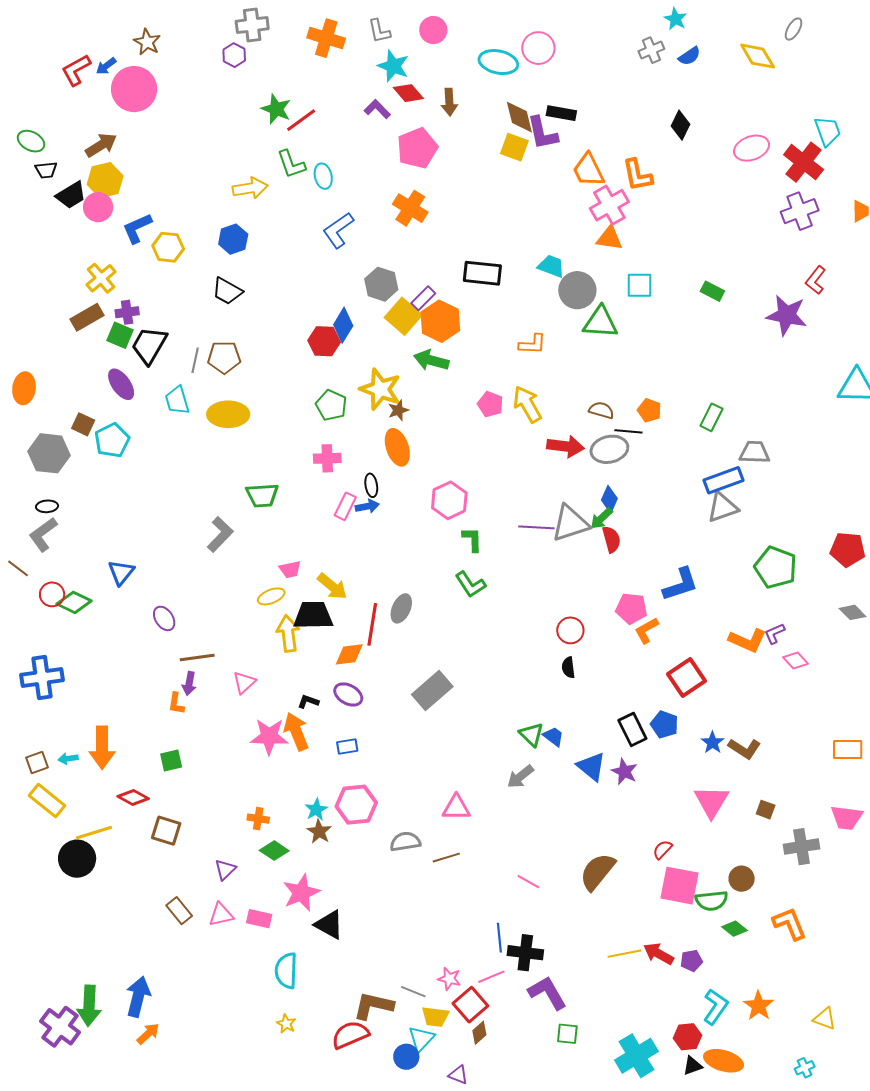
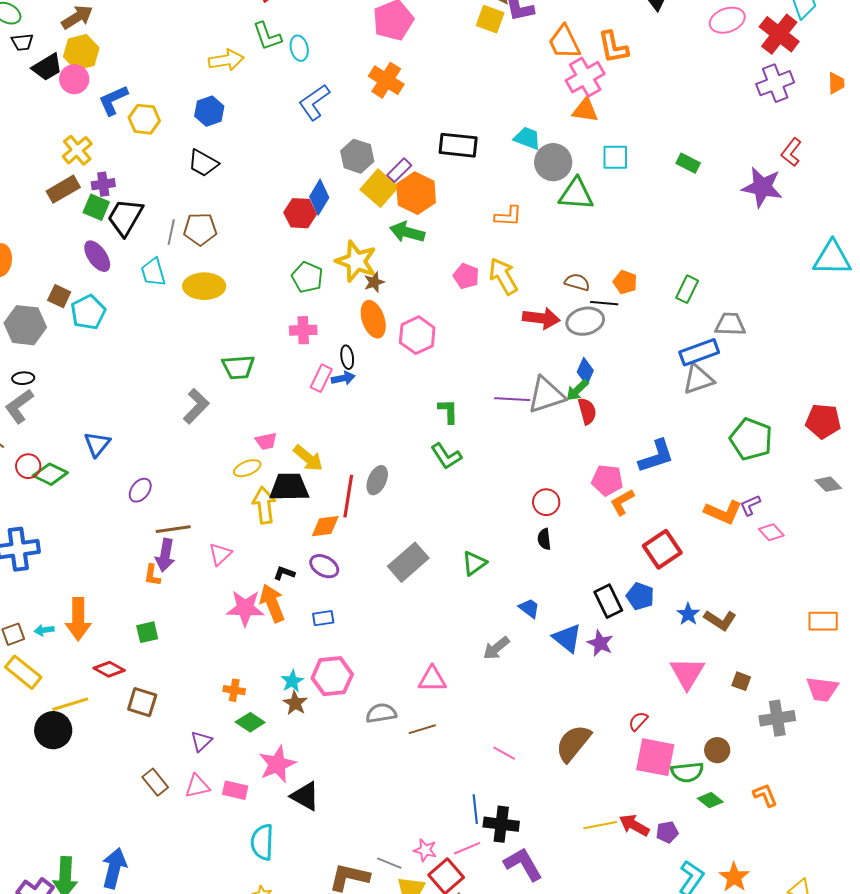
pink hexagon: (449, 500) -> (417, 335), moved
purple ellipse: (164, 618) -> (140, 490), turned 70
purple arrow: (189, 683) -> (165, 555), size x1.4
green triangle: (531, 735) -> (474, 563), moved, turned 40
orange L-shape: (790, 924) -> (765, 795), size x0.7

